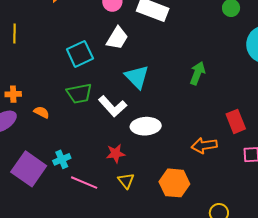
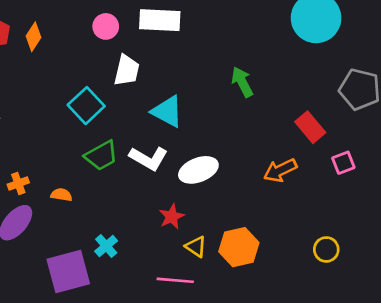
green arrow: (197, 73) -> (242, 82), turned -30
purple square: (29, 169) -> (68, 271), turned -32
pink line: (84, 183) -> (175, 280), moved
orange hexagon: (174, 183) -> (239, 247), moved

